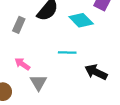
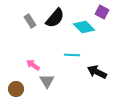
gray rectangle: (19, 25) -> (30, 21), moved, turned -56

